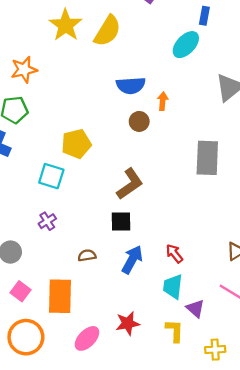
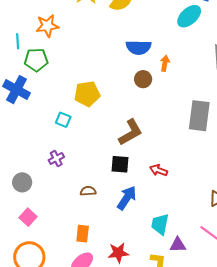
cyan square: (51, 176) -> (63, 120), size x0.7
red arrow: (174, 254) -> (159, 170), moved, turned -36
orange rectangle: (60, 296) -> (83, 234), moved, size x0.6
purple triangle: (195, 308) -> (178, 245), turned -48

